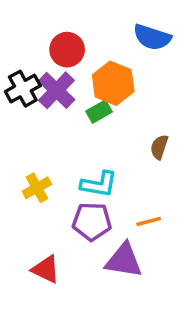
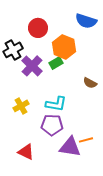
purple cross: (56, 90) -> (32, 66), moved
brown semicircle: (159, 147) -> (90, 83), turned -80
orange line: (149, 221) -> (86, 140), moved

